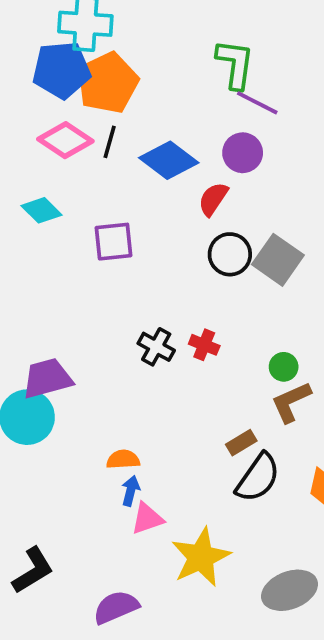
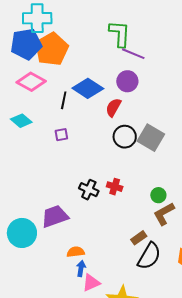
black line: (110, 142) -> (64, 100), moved
purple square: (114, 242) -> (61, 135), size x0.6
purple trapezoid: (47, 378) -> (55, 216), moved

